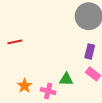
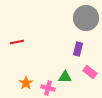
purple rectangle: (90, 52) -> (78, 49), moved

